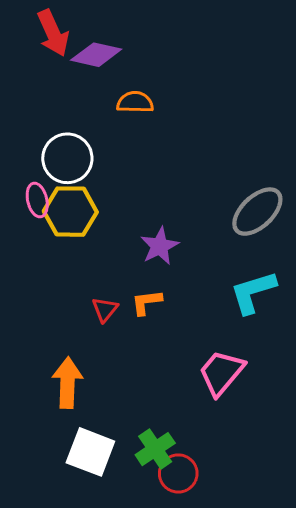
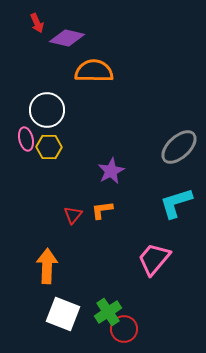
red arrow: (53, 33) -> (37, 23), size x0.6
orange semicircle: (135, 102) -> (94, 71), size x1.5
yellow hexagon: (70, 212) -> (49, 147), size x0.7

